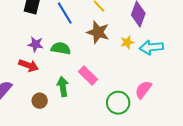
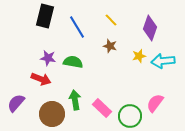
brown star: (98, 32) -> (110, 46), size x0.6
pink rectangle: (88, 76) -> (102, 108), moved
brown circle: (40, 101) -> (52, 114), size x1.6

